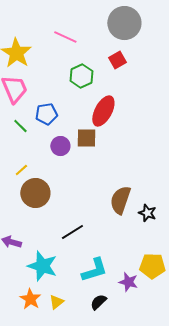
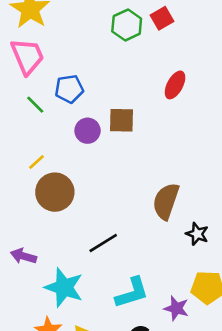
green hexagon: (81, 76) -> (127, 25), moved
red ellipse: (103, 111) -> (175, 85), moved, size x0.7
black star: (147, 213) -> (197, 234), moved

